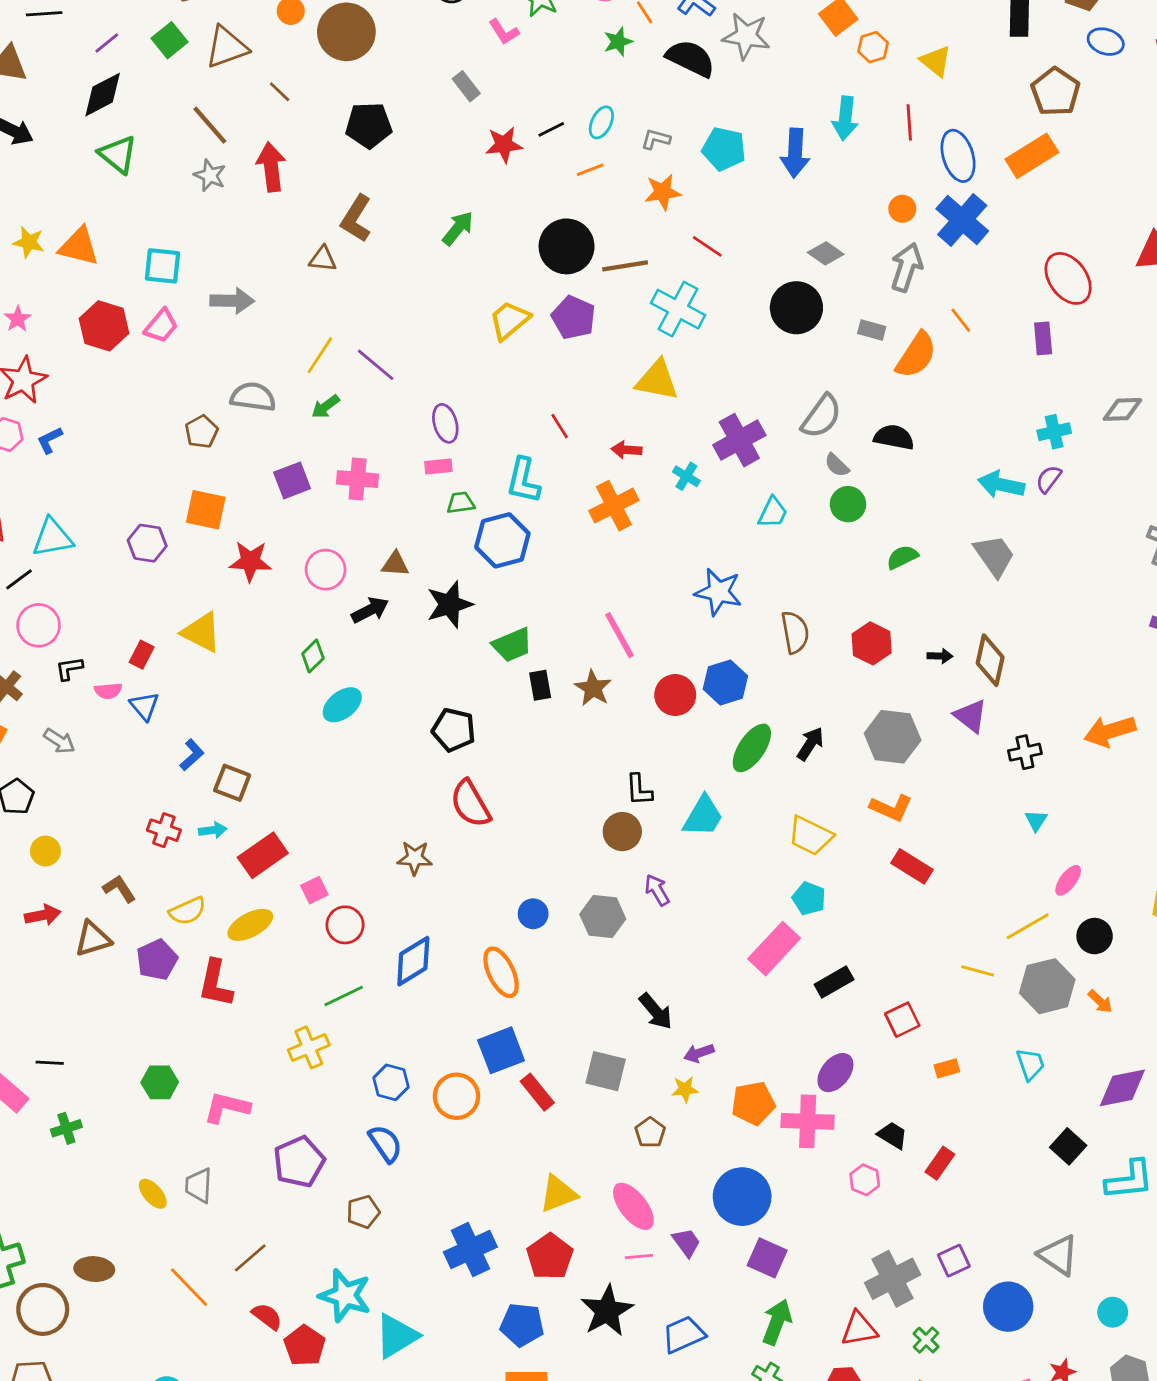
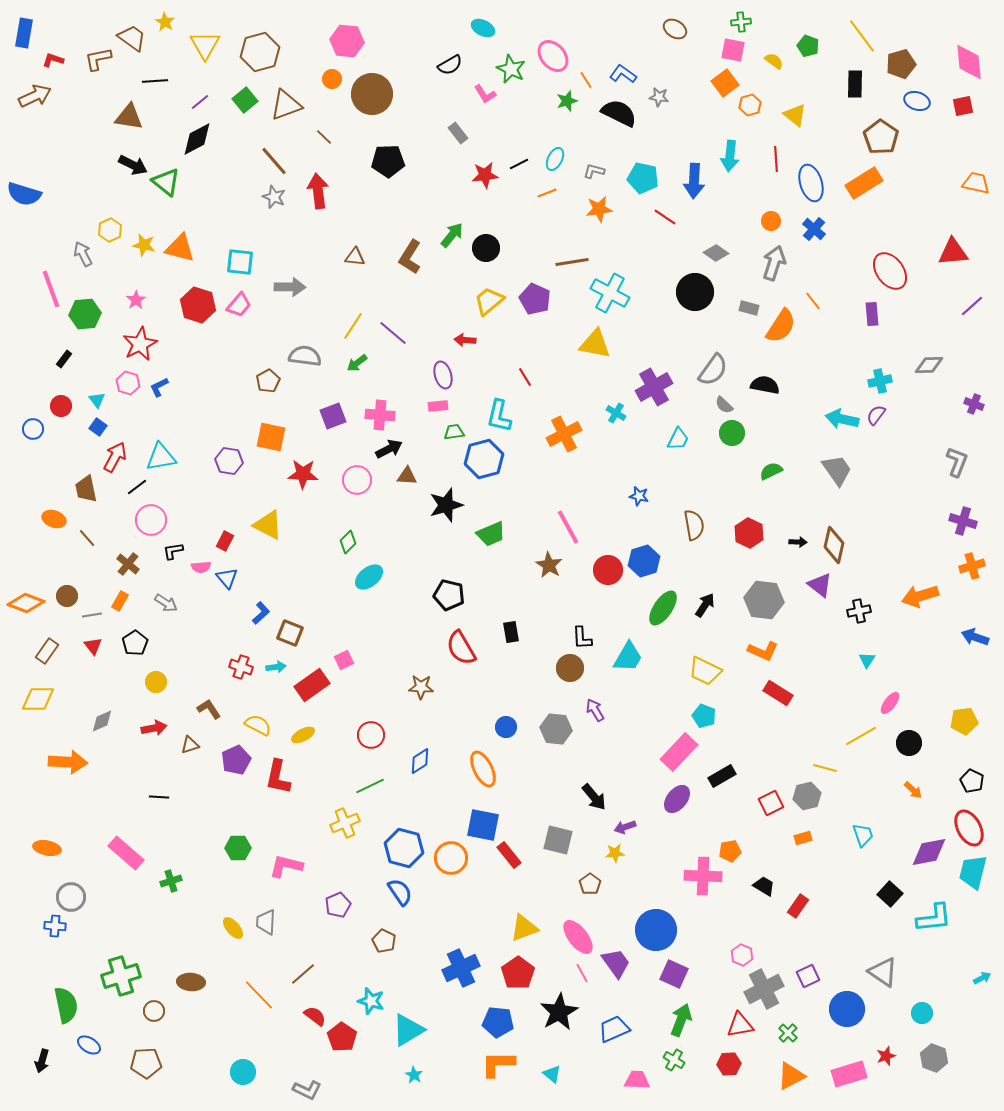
gray star: (746, 36) -> (659, 97), size x0.6
green triangle: (118, 154) -> (166, 182), moved
brown L-shape: (356, 219) -> (410, 257), moved
blue cross: (962, 220) -> (814, 229), size x0.6
black circle: (567, 246) -> (486, 248), moved, size x0.7
red line: (707, 246) -> (665, 217), moved
red arrow: (626, 450) -> (465, 340), moved
blue star: (718, 592) -> (639, 496), size x0.6
black arrow: (370, 610) -> (389, 449), moved
black rectangle: (540, 685) -> (511, 632), moved
pink square: (314, 890) -> (344, 660), moved
yellow semicircle: (188, 911) -> (258, 725), turned -128
yellow ellipse: (250, 925) -> (303, 735), size x0.7
brown triangle: (93, 939) -> (190, 745), size x0.7
blue diamond: (413, 961) -> (420, 761), size x0.7
gray hexagon: (1047, 986) -> (807, 796), moved, size x0.7
blue square: (501, 1050) -> (483, 825), turned 32
black line: (50, 1063) -> (159, 797), moved
purple ellipse: (835, 1073) -> (677, 799), moved
blue hexagon: (391, 1082) -> (404, 848), size x1.5
orange pentagon: (753, 1103) -> (730, 851), moved, size x0.7
purple pentagon: (299, 1162) -> (338, 905), size x0.7
pink hexagon: (865, 1180) -> (742, 955), moved
brown pentagon: (363, 1212) -> (384, 941), turned -30
purple trapezoid: (686, 1243) -> (616, 963), size x1.4
pink line: (639, 1256) -> (582, 973), turned 66
cyan star: (345, 1295) -> (371, 1001), size x0.7
brown circle: (43, 1309) -> (154, 1011), size x0.6

